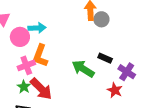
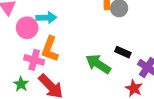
pink cross: (26, 65) -> (34, 60), turned 36
green star: (24, 87) -> (21, 84), moved

